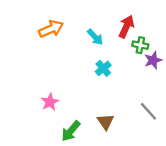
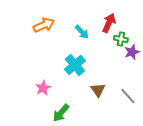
cyan cross: (103, 68) -> (75, 65), moved, size x1.5
brown triangle: (106, 122) -> (98, 90), moved

